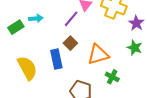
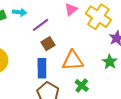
purple line: (71, 19) -> (41, 25), moved
blue rectangle: (56, 59) -> (42, 68), moved

